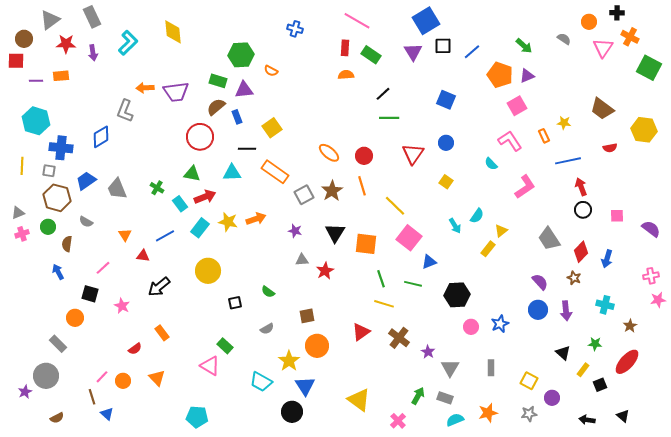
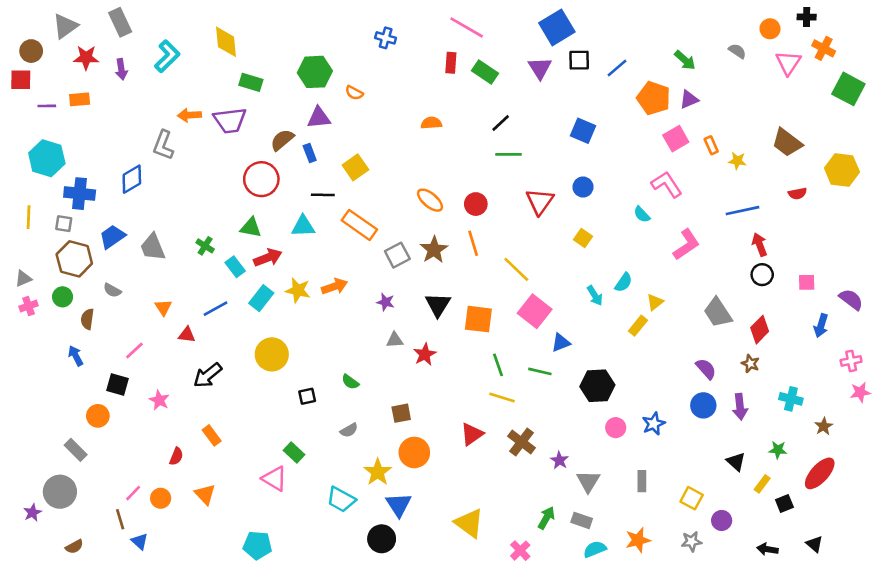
orange semicircle: (346, 75) -> (431, 123), moved
green rectangle: (218, 81) -> (251, 82), moved
orange rectangle: (544, 136) -> (711, 145), moved
blue arrow: (607, 259) -> (821, 326), moved
red semicircle: (135, 349) -> (176, 456), turned -32

